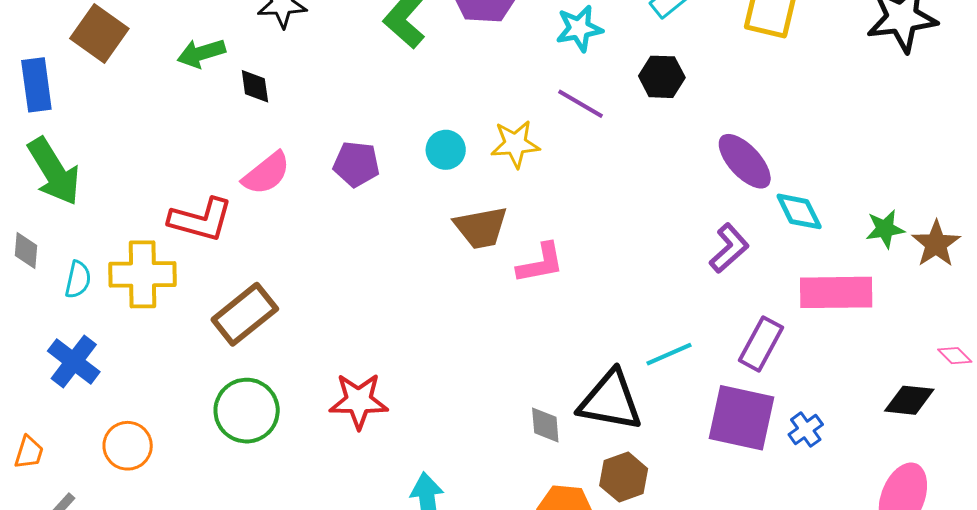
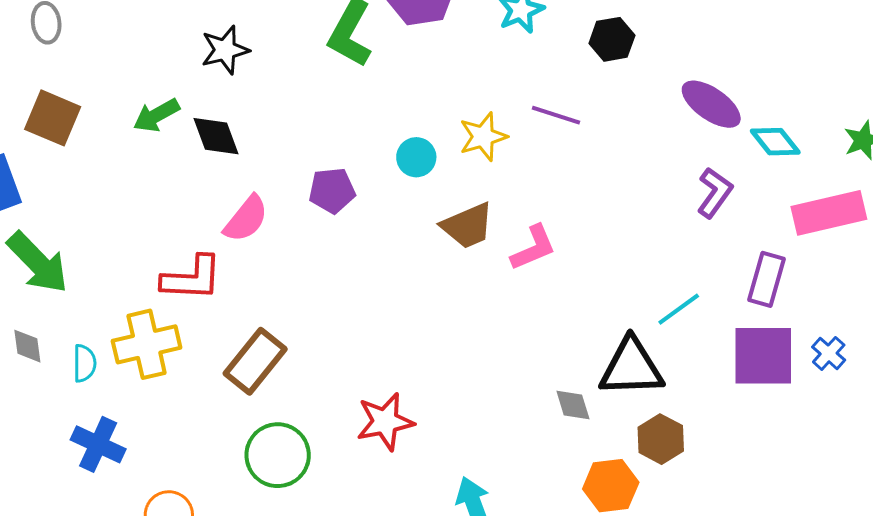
black diamond: (255, 86) -> (216, 136), size x1.4
purple line: (581, 104) -> (556, 115), moved

